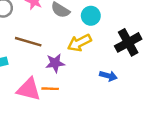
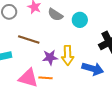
yellow arrow: (79, 43) -> (68, 55), moved, turned -66
blue arrow: (108, 76) -> (93, 69), size x1.5

